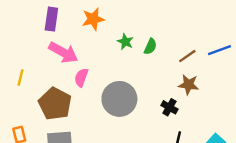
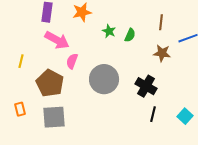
brown line: (187, 56) -> (161, 22), moved, turned -49
brown star: (189, 85) -> (162, 53), moved
black cross: (169, 107) -> (146, 86), size x1.5

